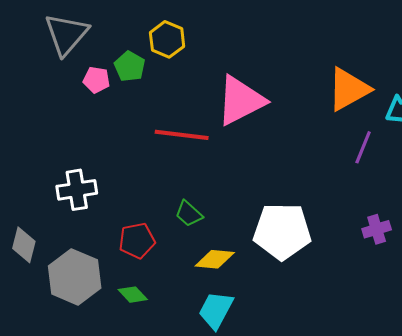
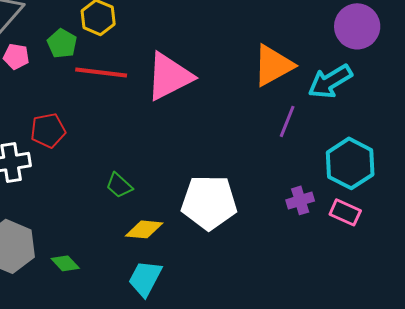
pink pentagon: (96, 80) -> (16, 56), moved
red line: (182, 135) -> (101, 72), moved
red pentagon: (137, 241) -> (48, 130), moved

